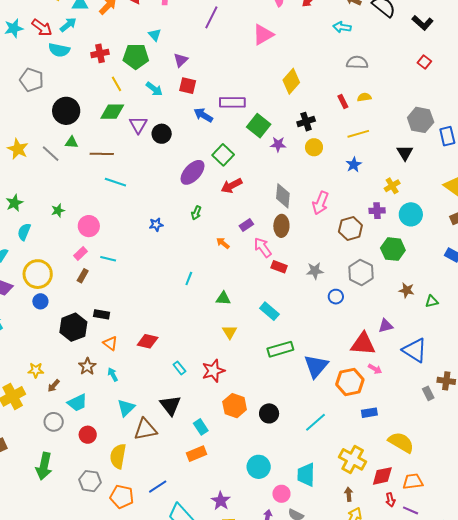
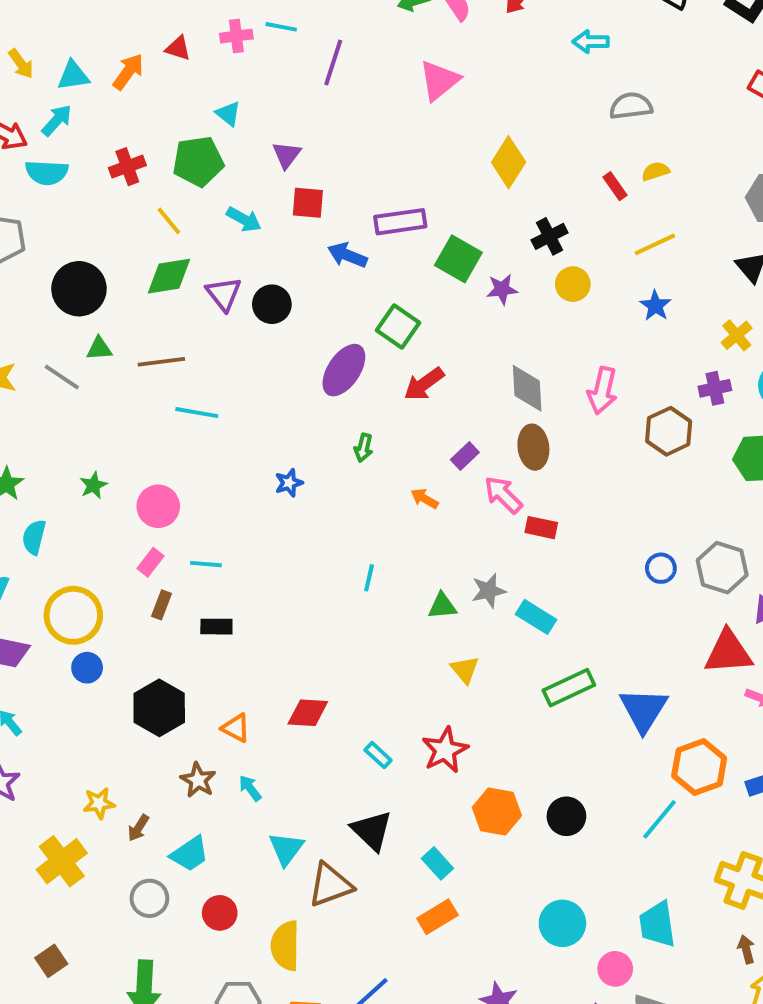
gray star: (315, 271) -> (489, 591), moved
gray hexagon: (361, 273) -> (722, 568), moved
black rectangle: (102, 314) -> (216, 627), moved
orange hexagon: (350, 382) -> (699, 767), moved

